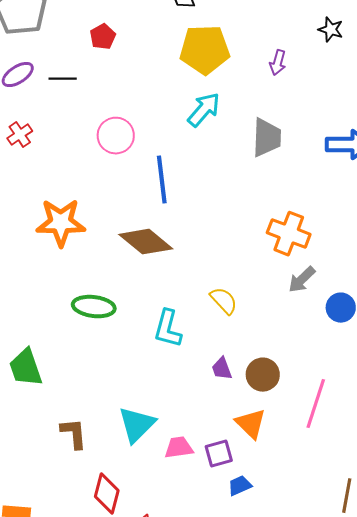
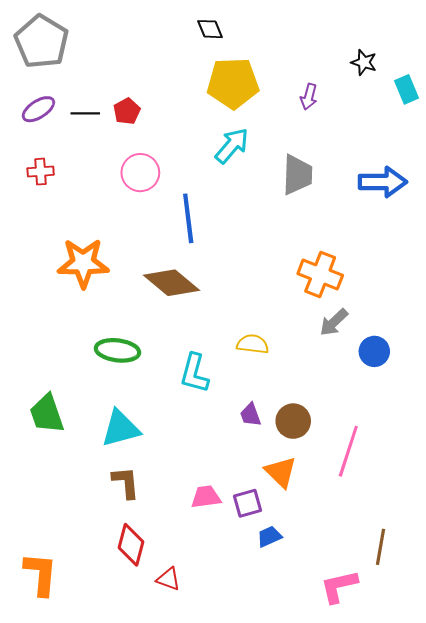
red pentagon: (103, 37) -> (127, 111), moved
red cross: (20, 135) -> (41, 172), turned 30
yellow semicircle: (224, 301) -> (253, 344), turned -40
cyan triangle: (137, 425) -> (121, 428), moved, turned 30
brown L-shape: (74, 434) -> (126, 482), moved

